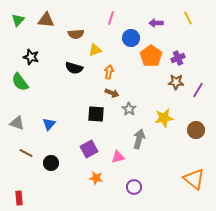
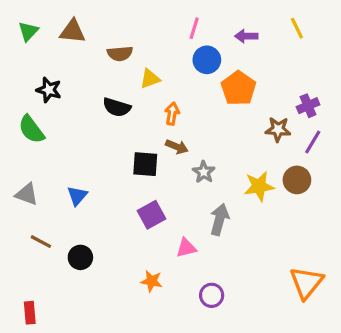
pink line: (111, 18) -> (194, 28), moved
purple cross: (178, 58) -> (308, 106), moved
black square: (96, 114) -> (145, 164), moved
brown circle: (196, 130) -> (297, 180), moved
purple square: (89, 149) -> (152, 215), moved
orange triangle: (194, 179) -> (306, 283), turned 30

